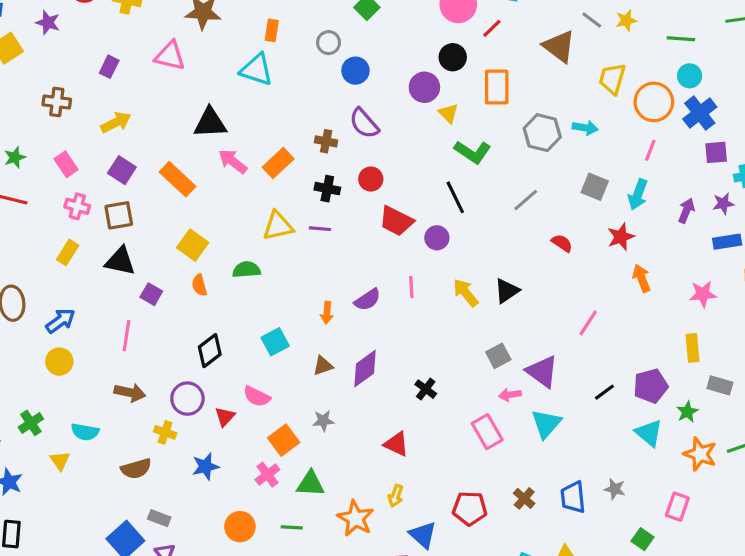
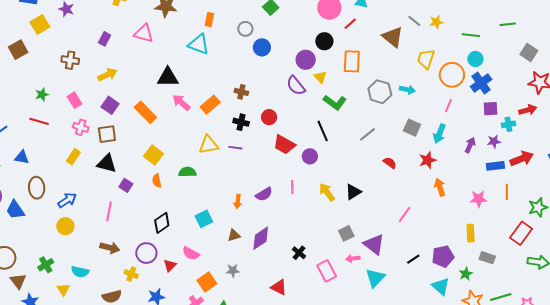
purple semicircle: (364, 123) -> (296, 86), moved
pink rectangle: (487, 432) -> (327, 271), moved

